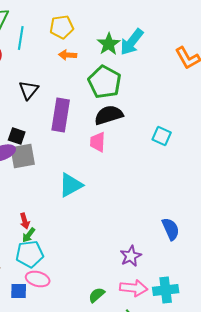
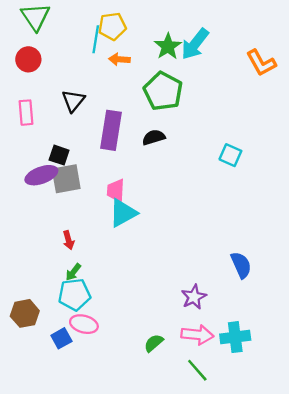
cyan line: (21, 38) -> (96, 39), moved
black semicircle: (109, 115) -> (154, 137), moved, size x0.7
pink trapezoid: (98, 142) -> (116, 191), moved
red arrow: (25, 221) -> (69, 240), moved
blue square: (19, 291) -> (61, 338), turned -30

